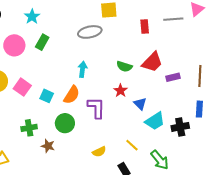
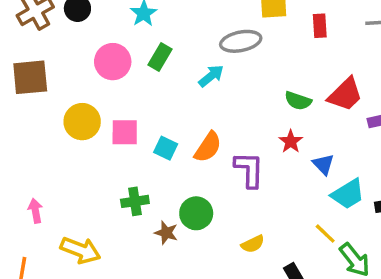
red rectangle: (145, 26) -> (320, 26), moved
cyan arrow: (82, 69) -> (211, 76), moved, turned 42
pink square: (22, 87) -> (125, 132), turned -36
green circle: (65, 123) -> (196, 213), moved
yellow line: (132, 145) -> (325, 234), moved

